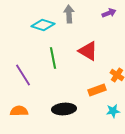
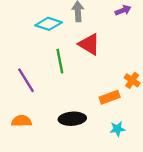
red triangle: (88, 51) -> (89, 44), moved
cyan star: (113, 111) -> (117, 129), moved

